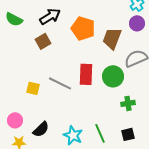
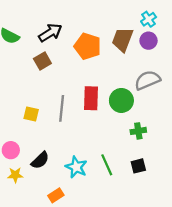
brown trapezoid: (112, 38) -> (123, 40), moved
gray line: (60, 83) -> (62, 108), turned 70

